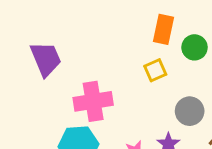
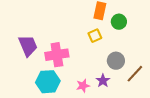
purple trapezoid: (46, 59) -> (28, 46), moved

